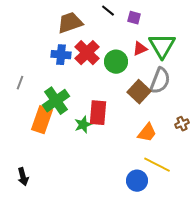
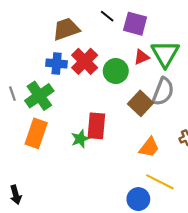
purple square: (134, 18) -> (135, 24), size x1.6
gray line: (20, 83) -> (12, 94), turned -40
green cross: (56, 101) -> (39, 96), moved

